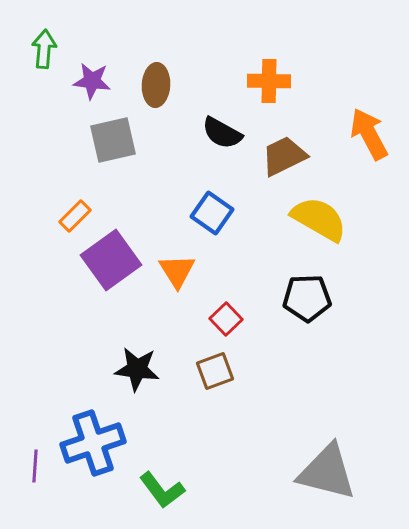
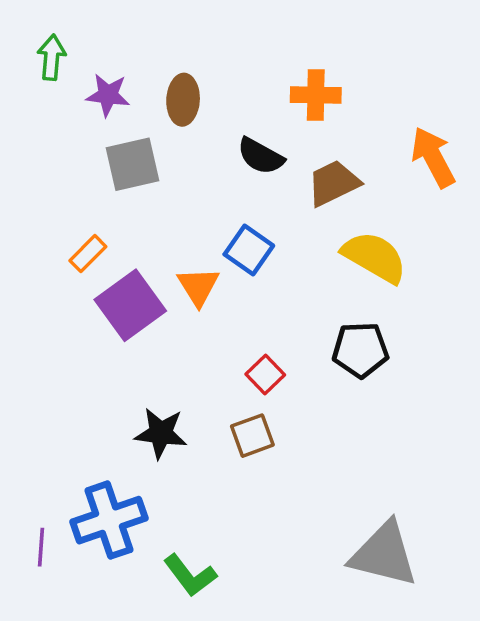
orange triangle: (177, 271) -> (198, 286), moved

